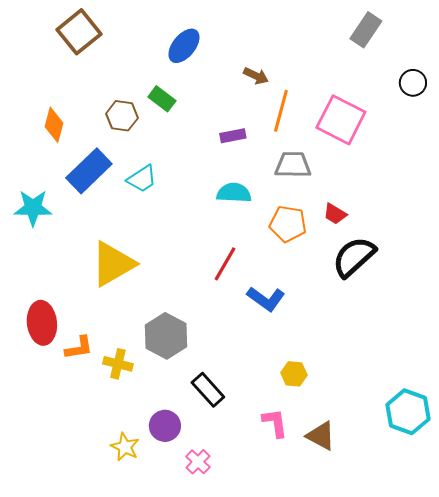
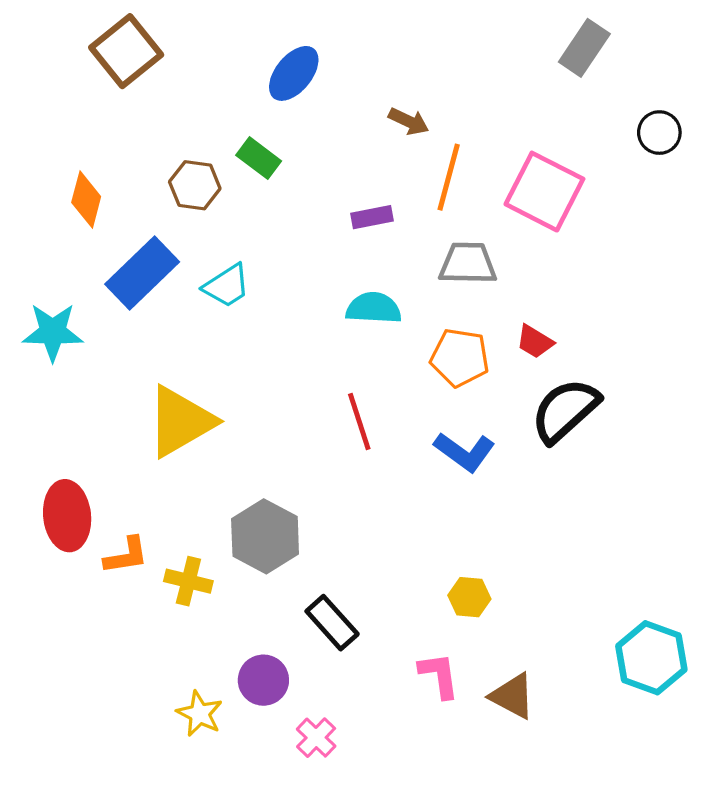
red line: (225, 264) -> (359, 421), turned -48
blue L-shape: (266, 299) -> (465, 452), moved

